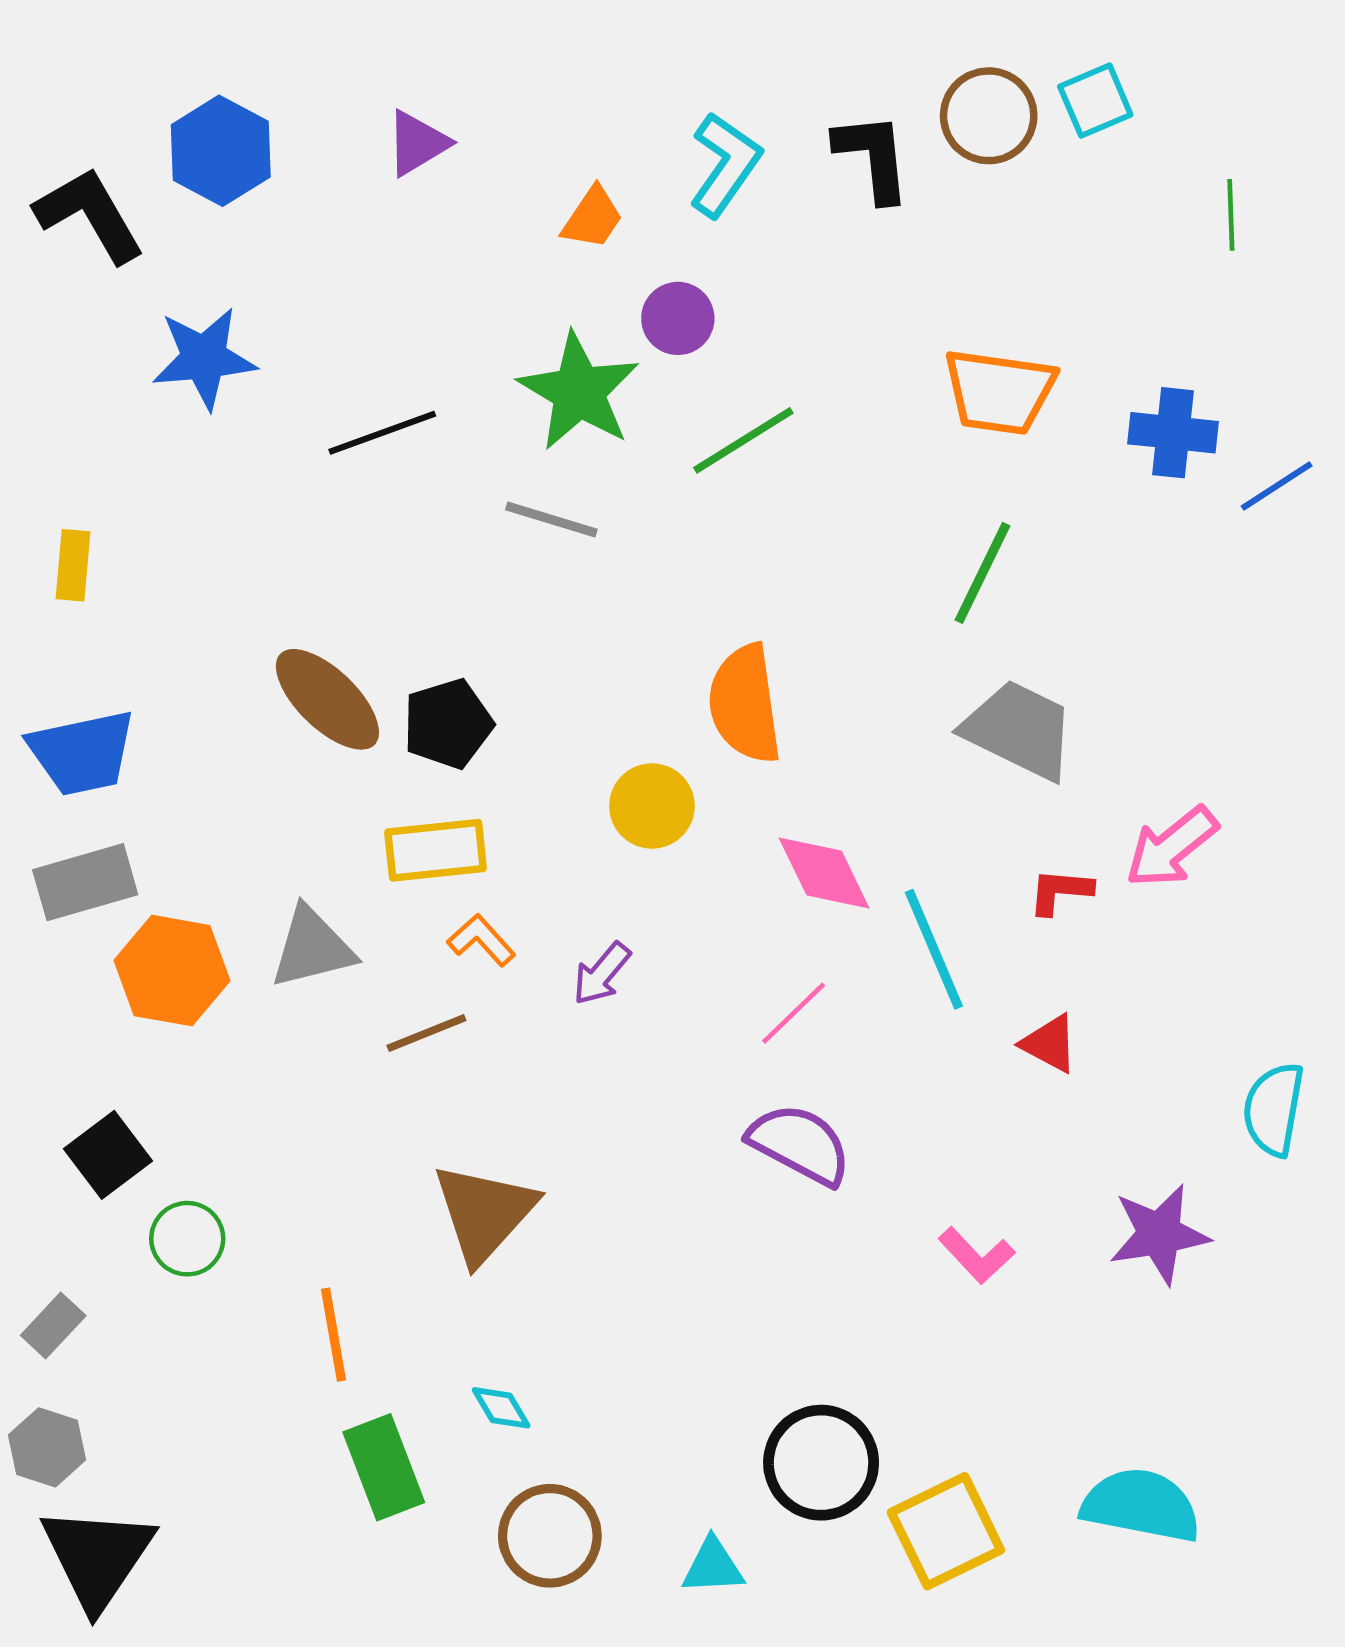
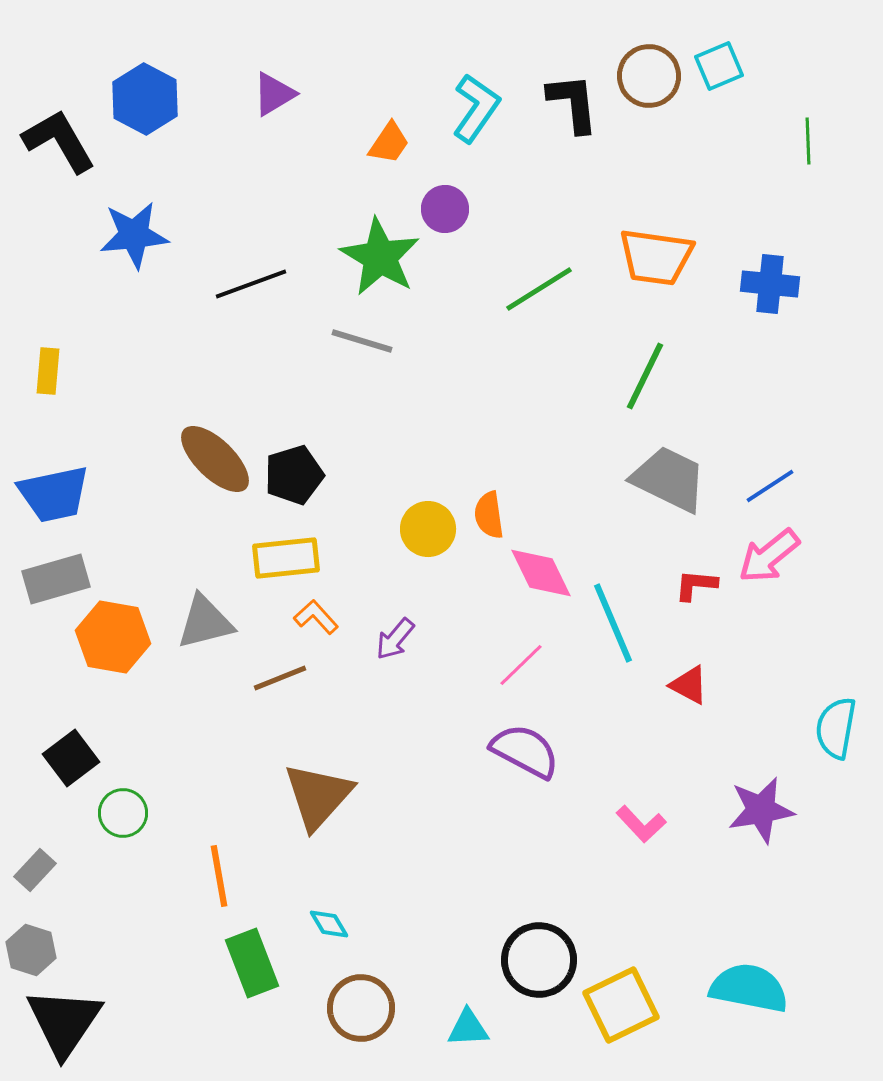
green line: (743, 440) -> (539, 289), moved
blue line: (1277, 486) -> (770, 486), moved
orange semicircle: (745, 704) -> (489, 515), moved, size x0.6

